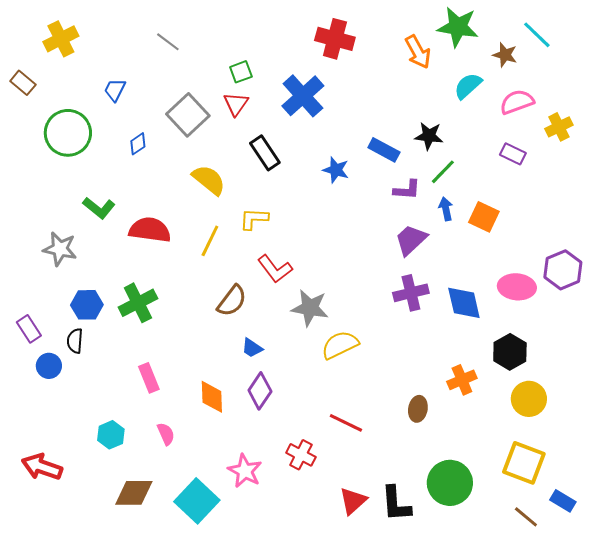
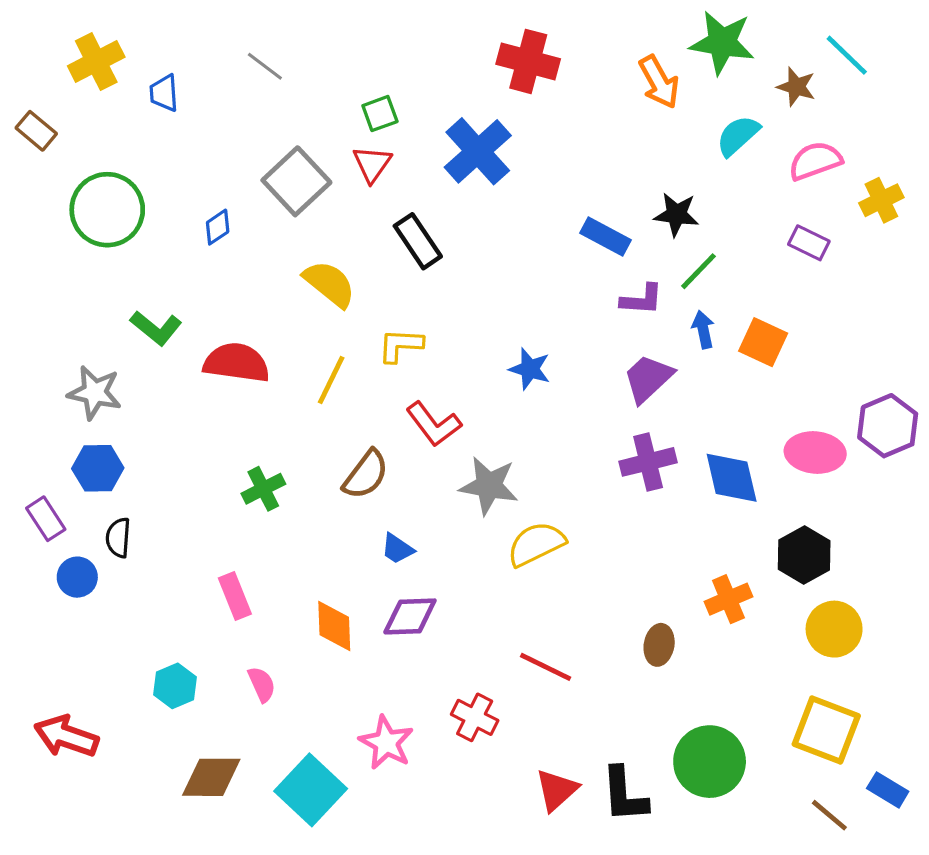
blue trapezoid: (115, 90) -> (164, 93), moved, turned -30
blue star: (336, 170) -> (530, 369), moved
green cross: (138, 303) -> (263, 489), moved, size x0.7
blue hexagon: (87, 305) -> (98, 468), moved
purple diamond: (260, 391) -> (410, 616), turned 54

